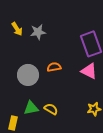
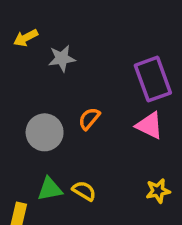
yellow arrow: (17, 29) -> (26, 38), moved, turned 96
orange semicircle: (54, 67) -> (89, 119), turned -40

